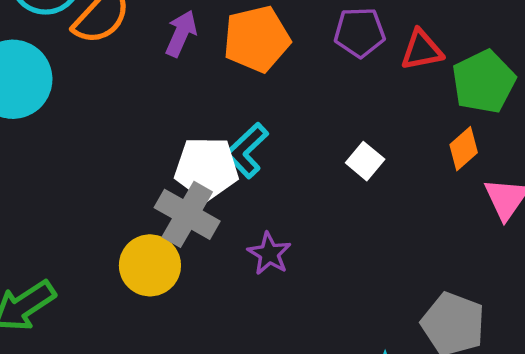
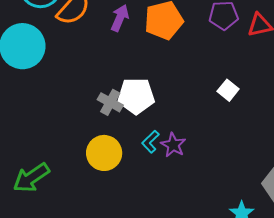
cyan L-shape: (247, 150) -> (150, 142), moved, size x0.7
gray cross: (187, 214) -> (110, 102), moved, size x0.7

